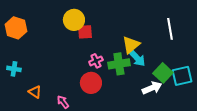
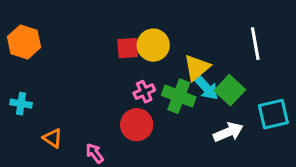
yellow circle: (74, 20) -> (153, 45), moved
green cross: (119, 64) -> (179, 96), turned 30
green square: (163, 73) -> (230, 90), moved

